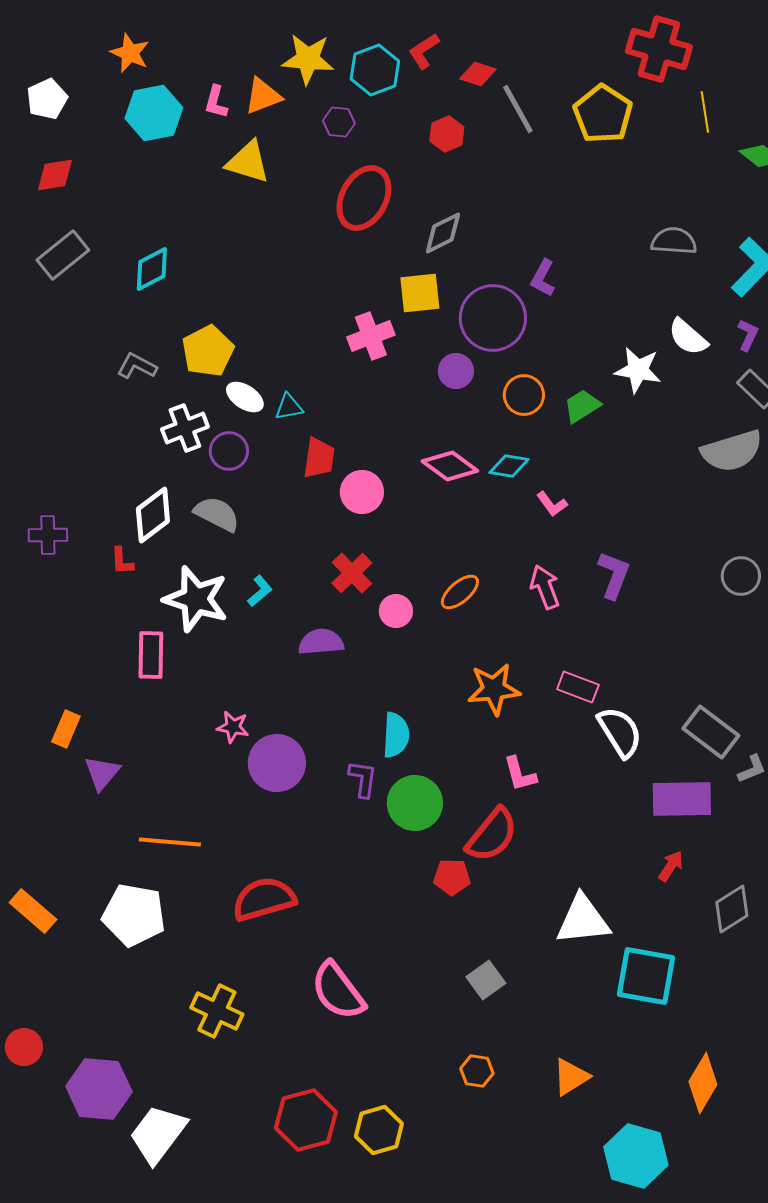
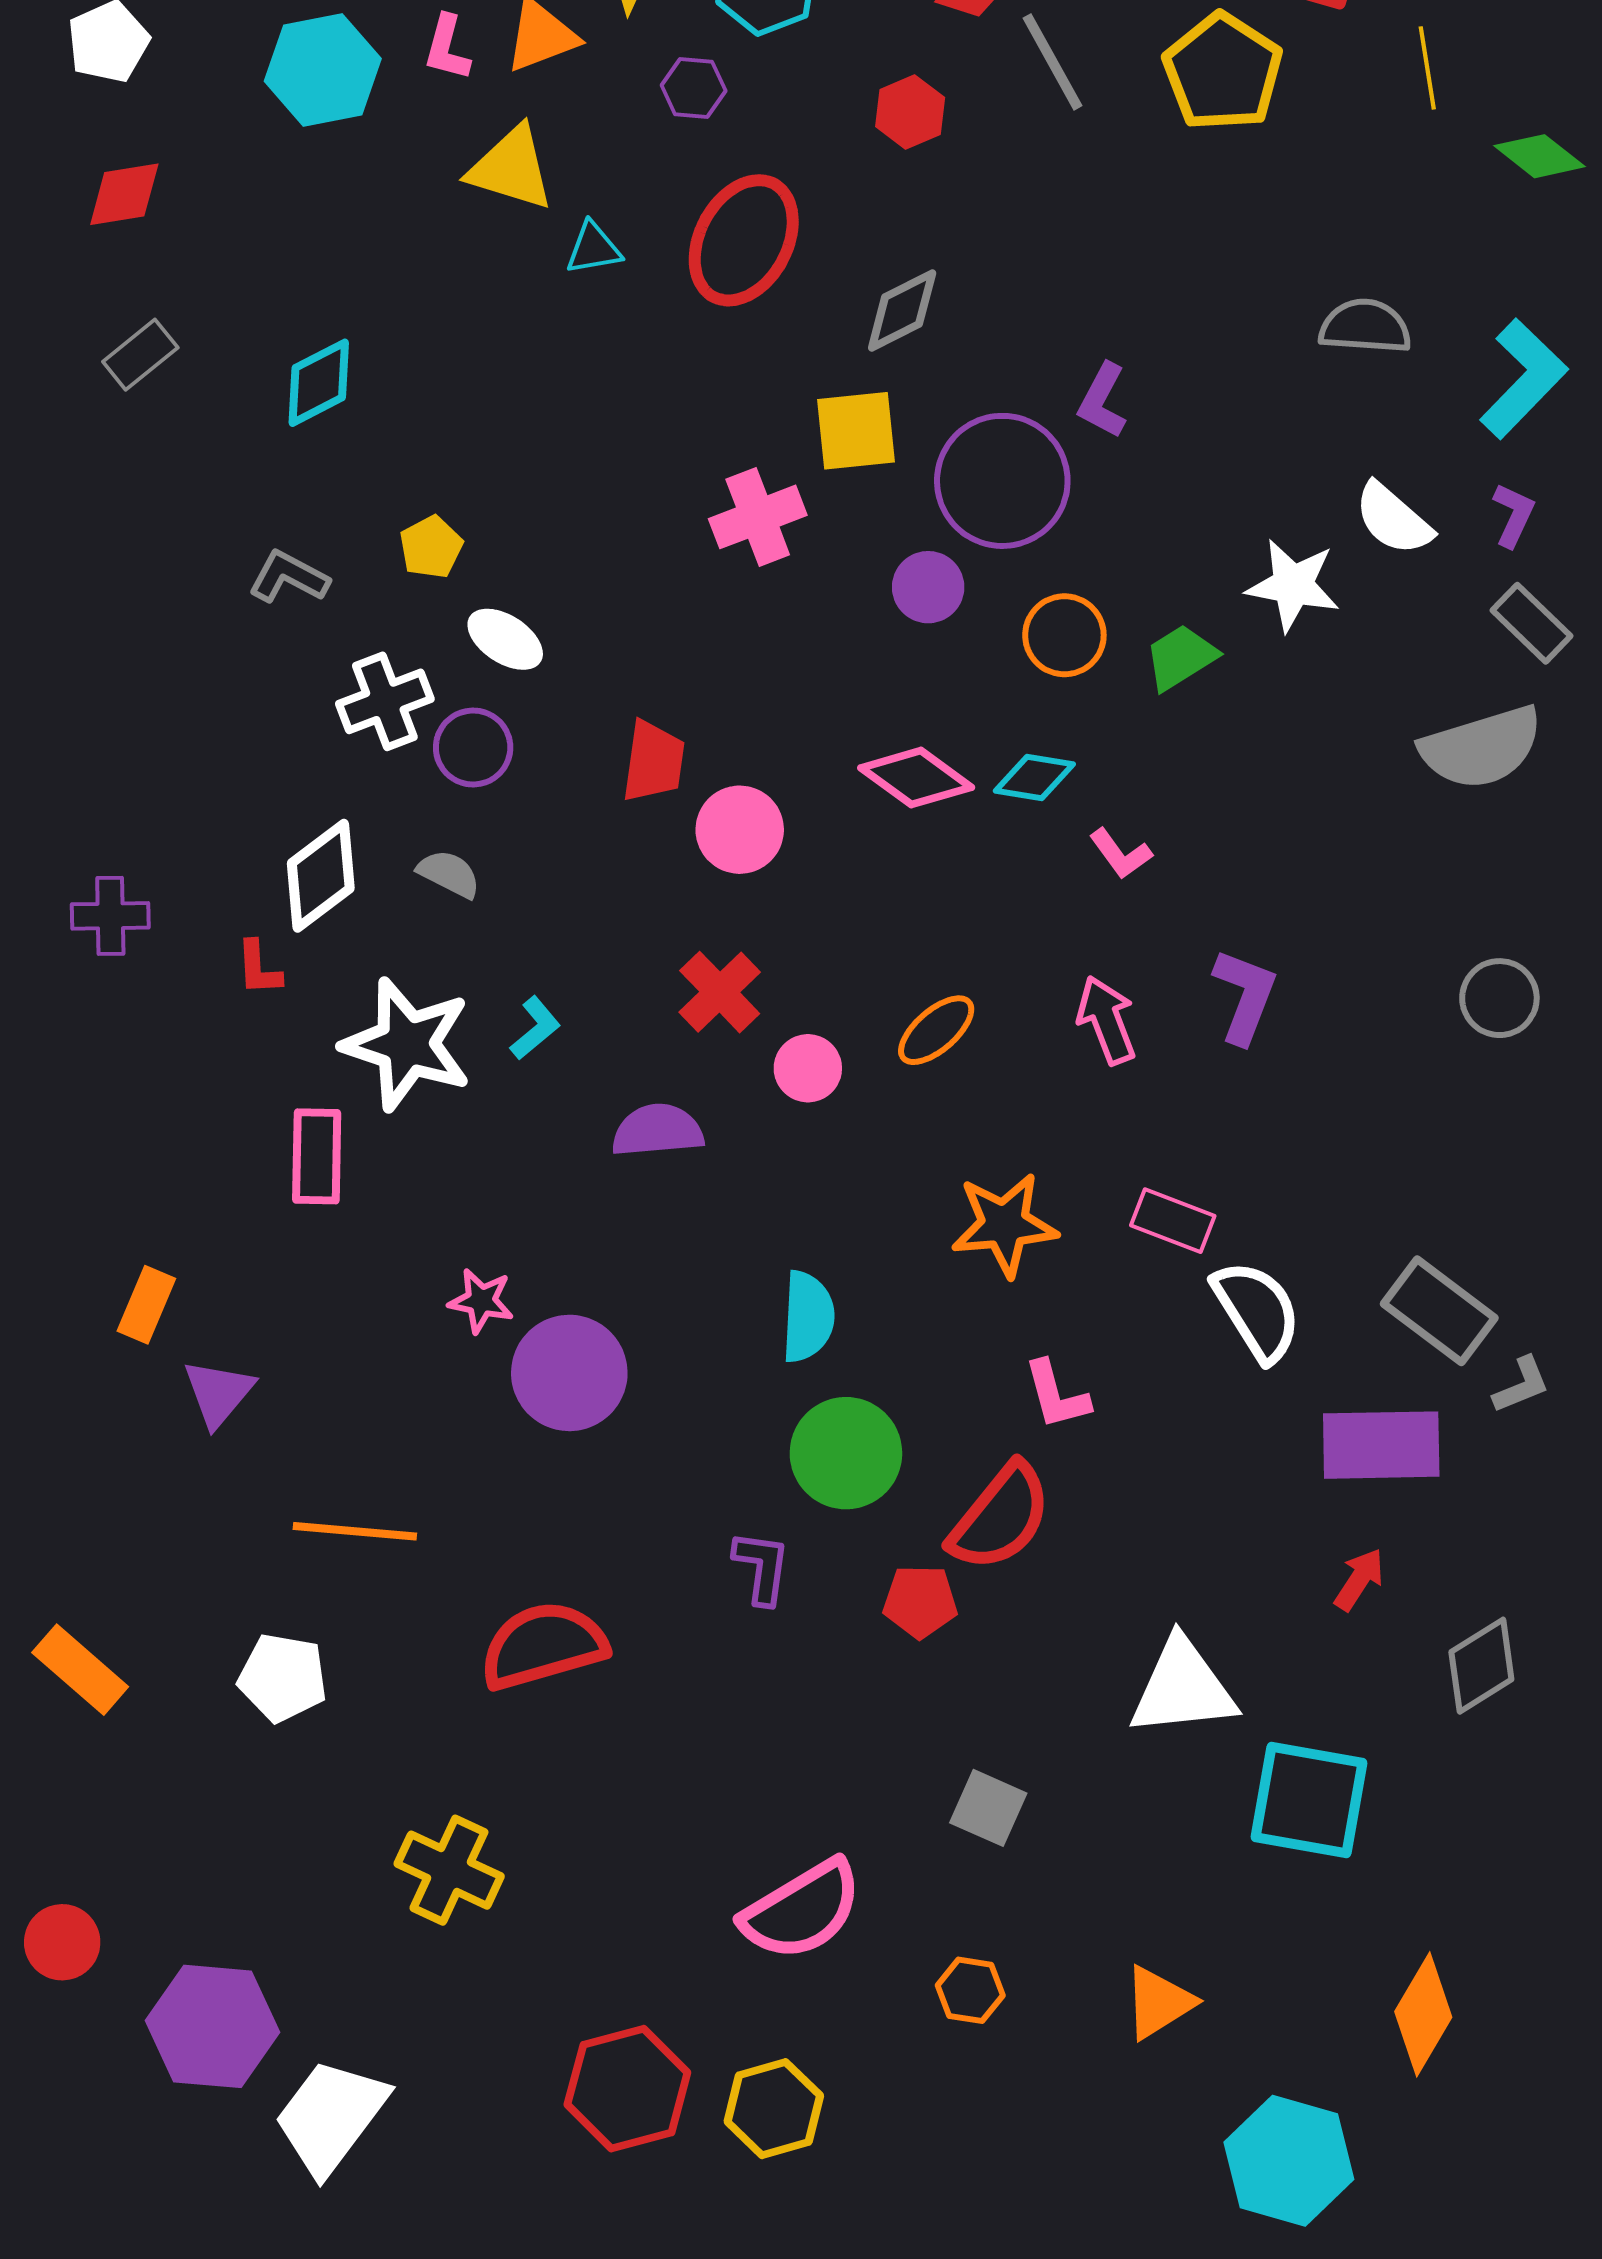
gray rectangle: (63, 255) -> (140, 355), size x0.7
yellow pentagon: (208, 351) -> (431, 547), size x0.6
cyan triangle: (289, 407) -> (593, 248), moved
gray semicircle: (217, 514) -> (449, 874), size x0.7
purple L-shape: (363, 779) -> (762, 1567), moved
white pentagon: (134, 915) -> (283, 1678), size x0.7
gray square: (486, 980) -> (988, 1808), turned -30
pink semicircle: (338, 991) -> (802, 1910), moved, turned -84

